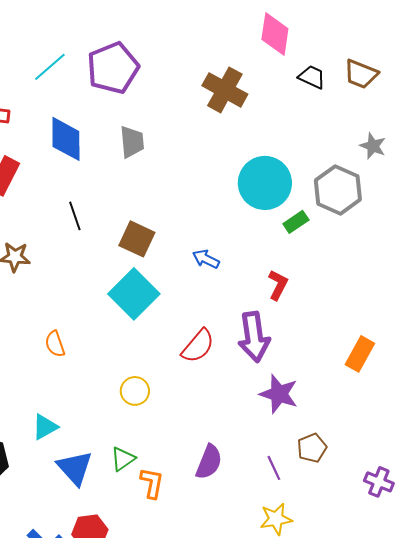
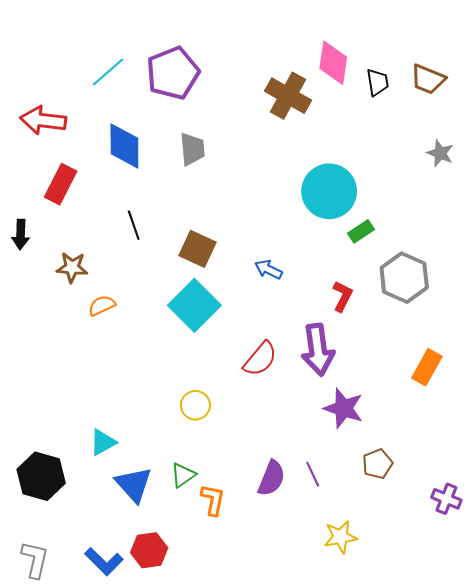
pink diamond: (275, 34) -> (333, 63), moved
black trapezoid: (312, 77) -> (377, 82), turned 56
gray hexagon: (338, 190) -> (404, 278), moved
orange semicircle: (55, 344) -> (102, 305), moved, turned 84
purple line: (274, 468) -> (313, 474), moved

